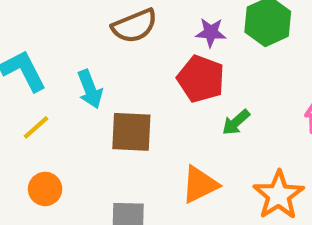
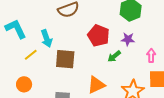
purple star: (211, 32) -> (128, 39), moved
yellow line: (36, 127) -> (31, 55), moved

